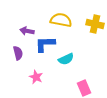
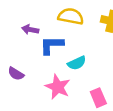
purple semicircle: (18, 53) -> (16, 74), moved, turned 136
pink star: (36, 77) -> (58, 87), moved, size x1.5

